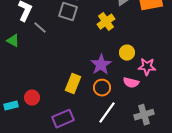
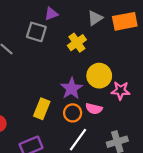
yellow circle: (127, 53) -> (99, 76), size x1.5
pink semicircle: (131, 83) -> (94, 109), moved

